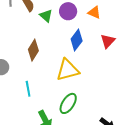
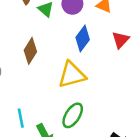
cyan line: (28, 89) -> (21, 118), moved

